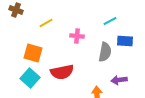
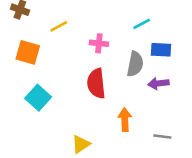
orange square: (33, 53) -> (28, 52), moved
red semicircle: (62, 72) -> (96, 83), moved, turned 95
purple arrow: (119, 80) -> (158, 83), moved

